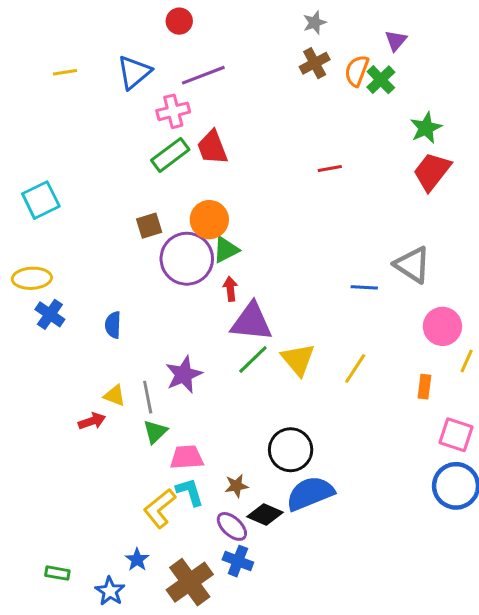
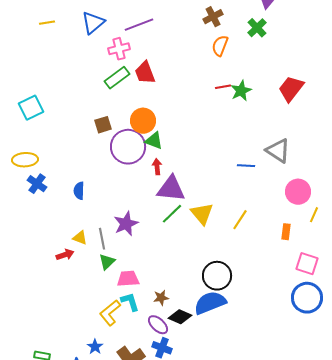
orange semicircle: (357, 71) -> (220, 46), moved
green star: (426, 128) -> (241, 91), moved
green triangle: (226, 250) -> (154, 141), turned 48
black circle: (291, 450) -> (217, 276), moved

